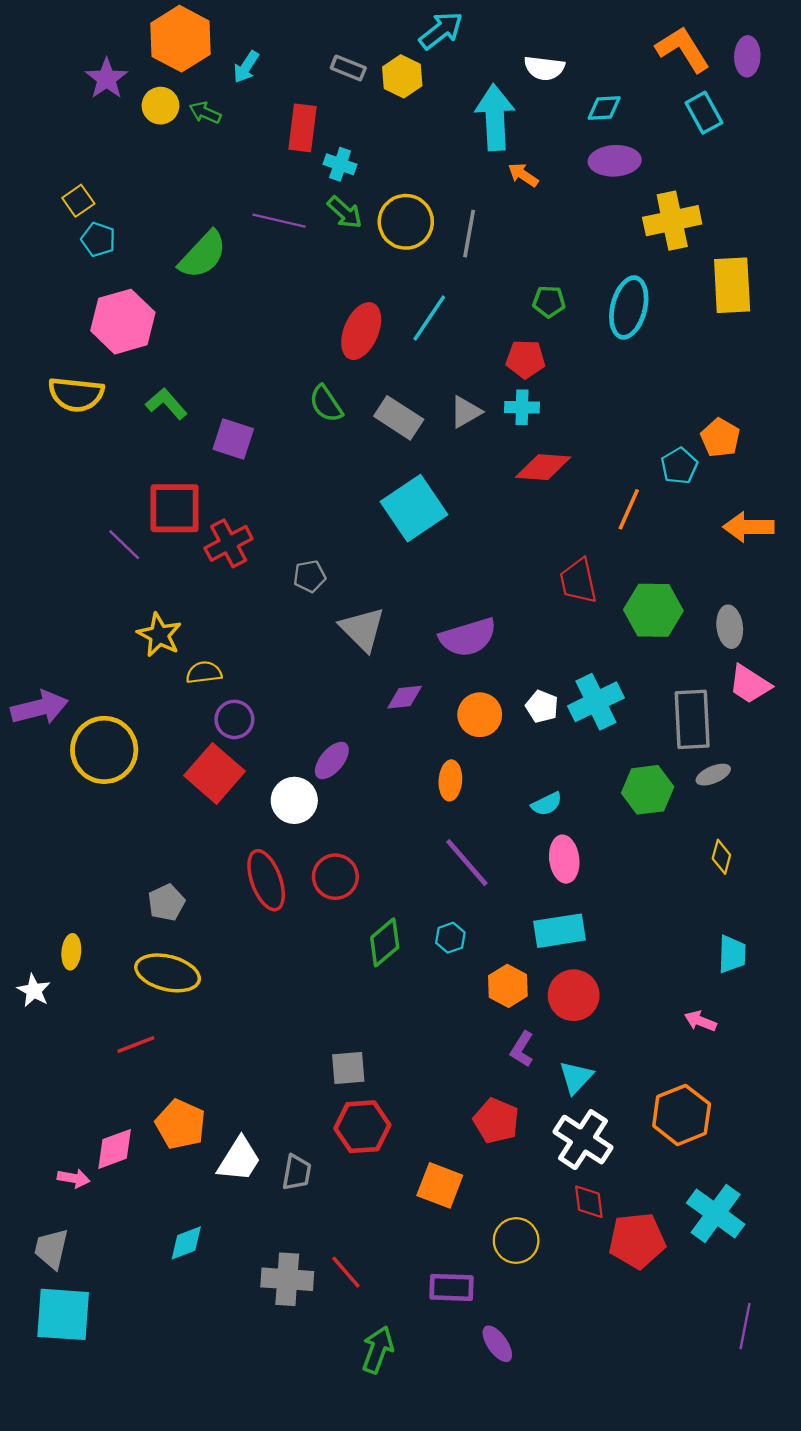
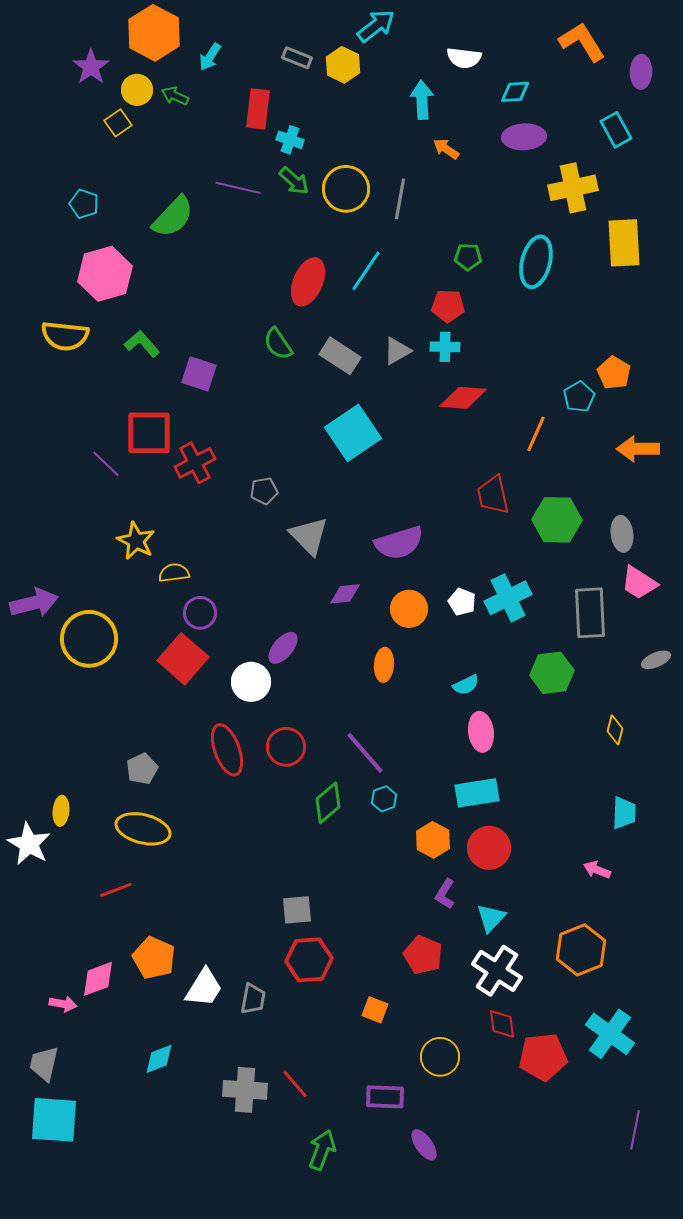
purple ellipse: (747, 56) -> (641, 72), moved
cyan rectangle: (704, 113) -> (616, 130), moved
cyan arrow: (495, 117) -> (422, 100), size x0.7
yellow square: (78, 201) -> (118, 123), moved
gray ellipse: (713, 775) -> (656, 660), moved
purple line: (467, 863) -> (365, 753), moved
white star: (34, 991) -> (29, 844), size x1.5
orange square: (440, 1185) -> (375, 1010), size x0.7

